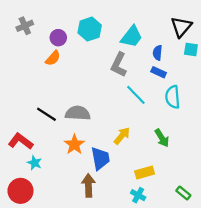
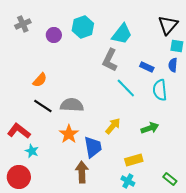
blue semicircle: (158, 53) -> (173, 65), moved
orange semicircle: (53, 58) -> (40, 80), moved
green arrow: (162, 138) -> (150, 128), turned -78

